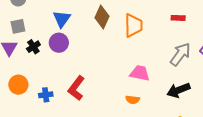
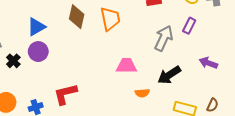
blue triangle: (62, 19) -> (36, 27), turned 36
red L-shape: (76, 88) -> (65, 94), turned 50
orange semicircle: (133, 100) -> (142, 93), moved

